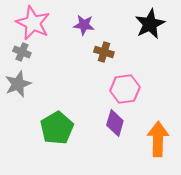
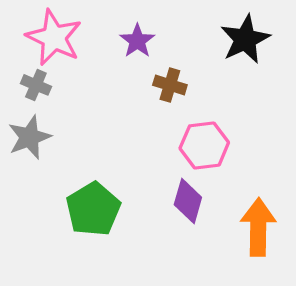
purple star: (84, 25) -> (137, 41), turned 30

